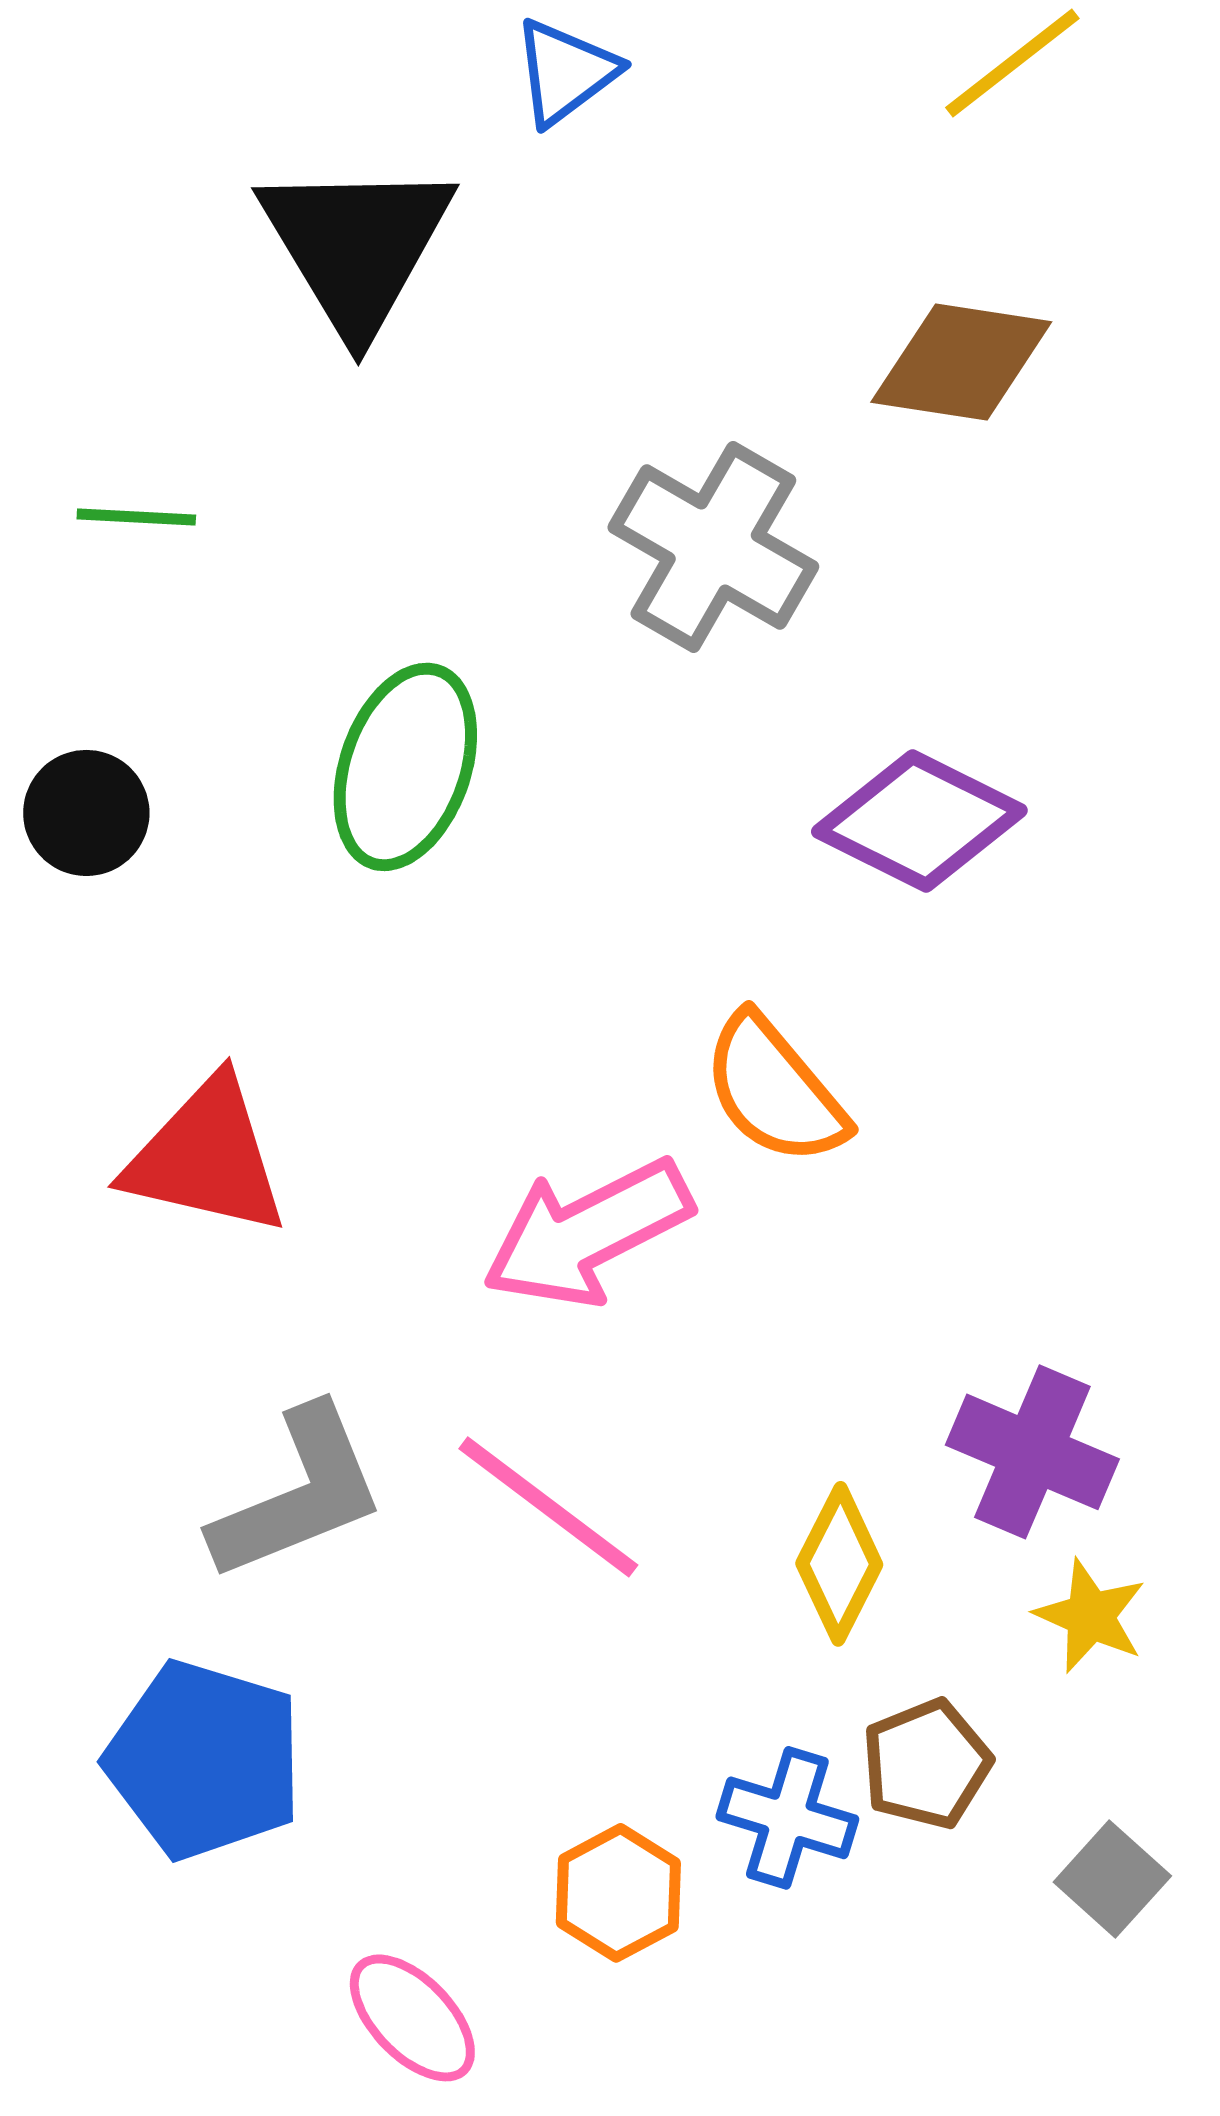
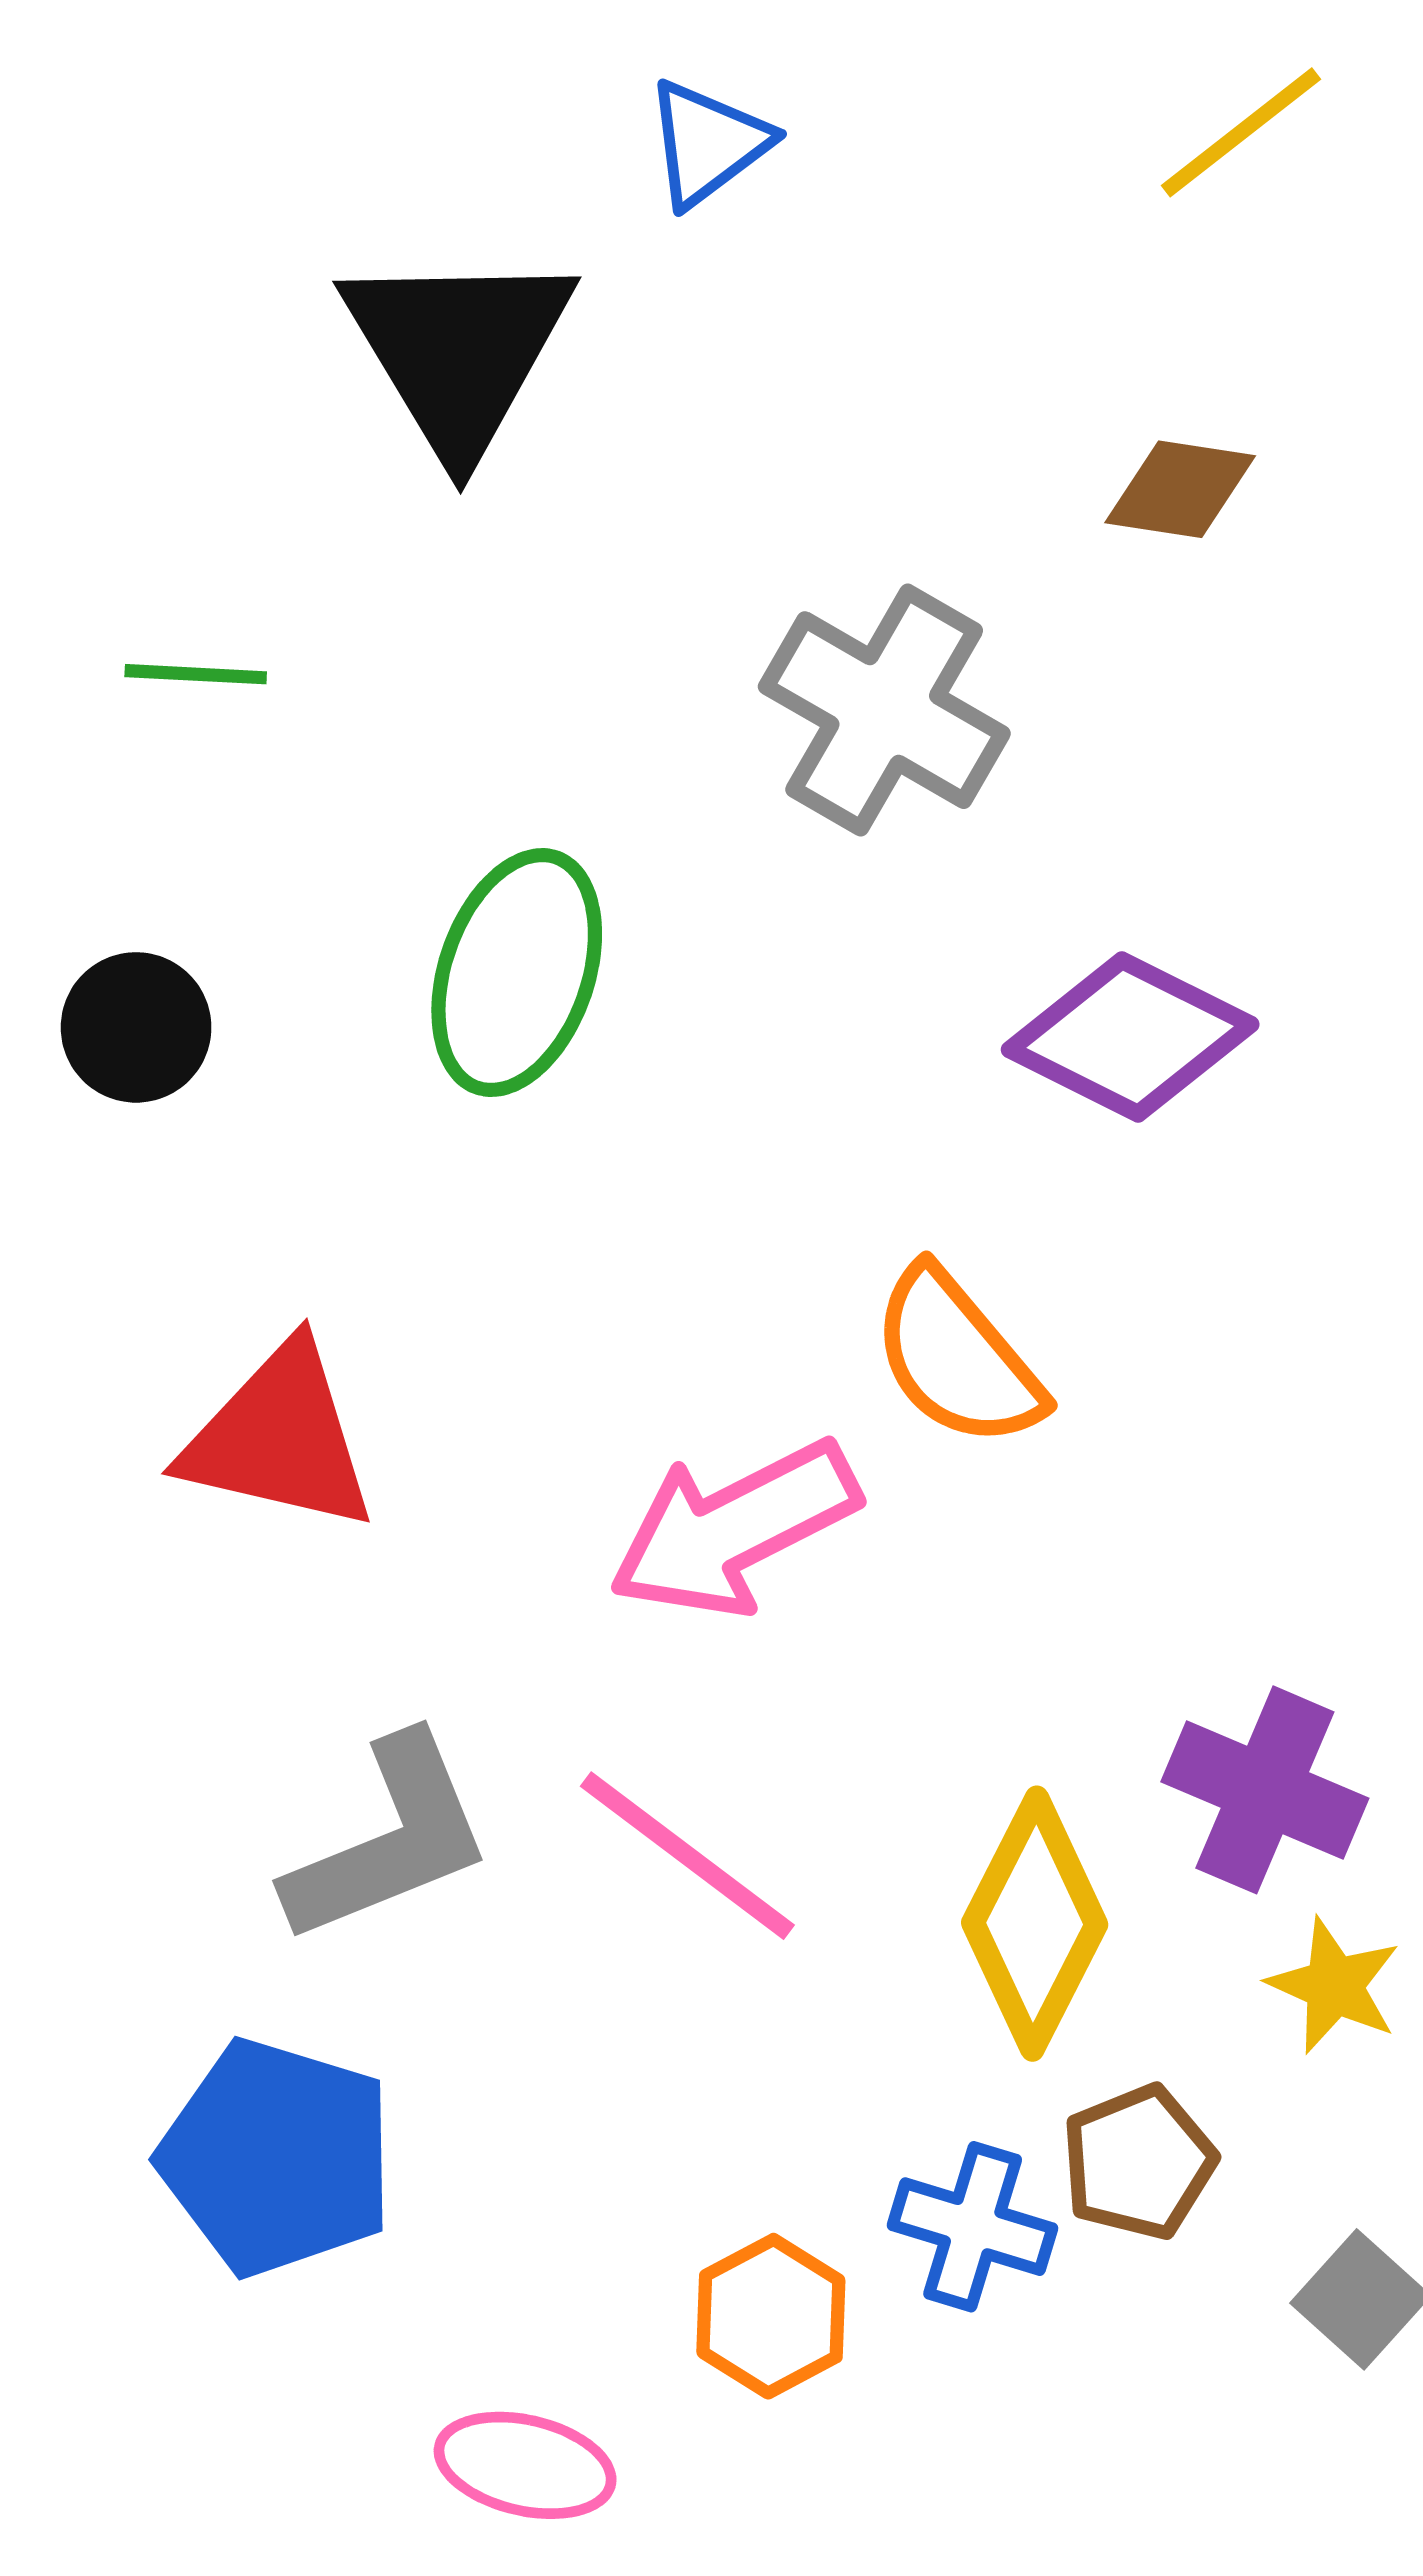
brown diamond: (961, 362) -> (1180, 489), size x0.7
yellow diamond: (839, 1564) -> (1035, 1924), size x1.4
pink ellipse: (412, 2018) -> (525, 2465), turned -33

